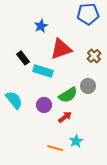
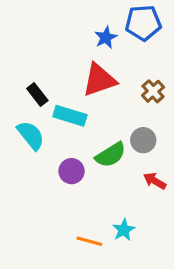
blue star: (41, 26) -> (106, 37), moved
cyan semicircle: (14, 100) -> (31, 135), moved
red arrow: (65, 117) -> (155, 181), moved, turned -112

